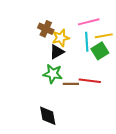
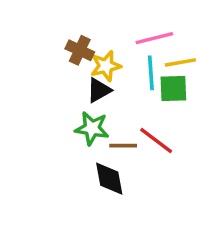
green square: (100, 51) -> (173, 88), turned 30
red line: (90, 81) -> (156, 140), turned 30
black diamond: (48, 116) -> (109, 179), moved

